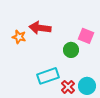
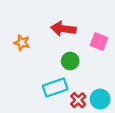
red arrow: (40, 28) -> (63, 29), moved
green circle: (71, 50) -> (70, 61), moved

